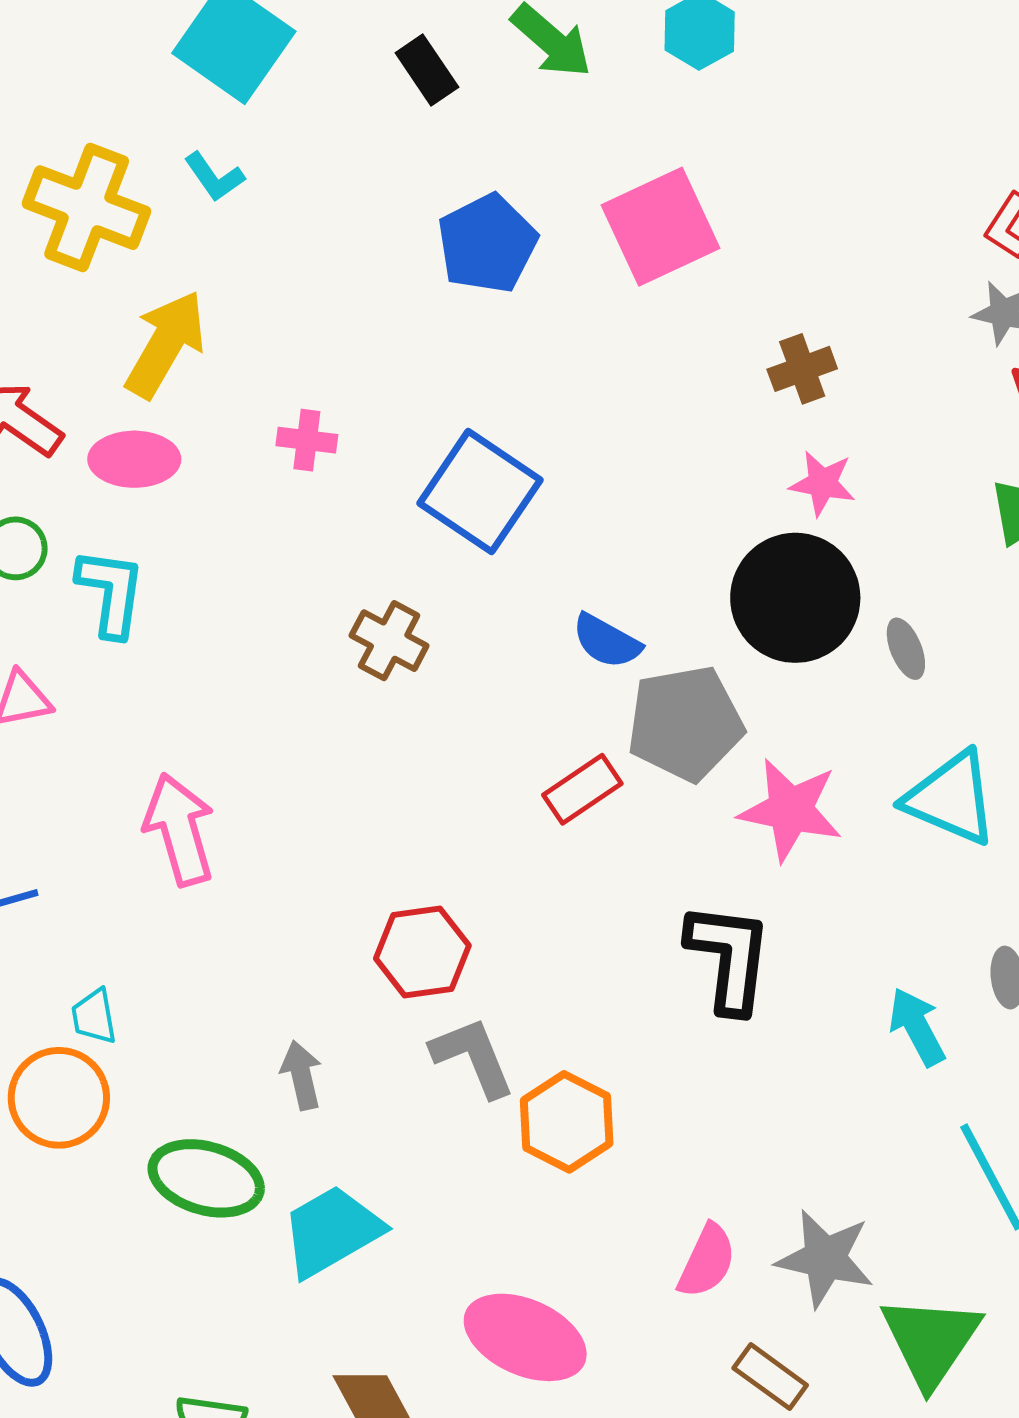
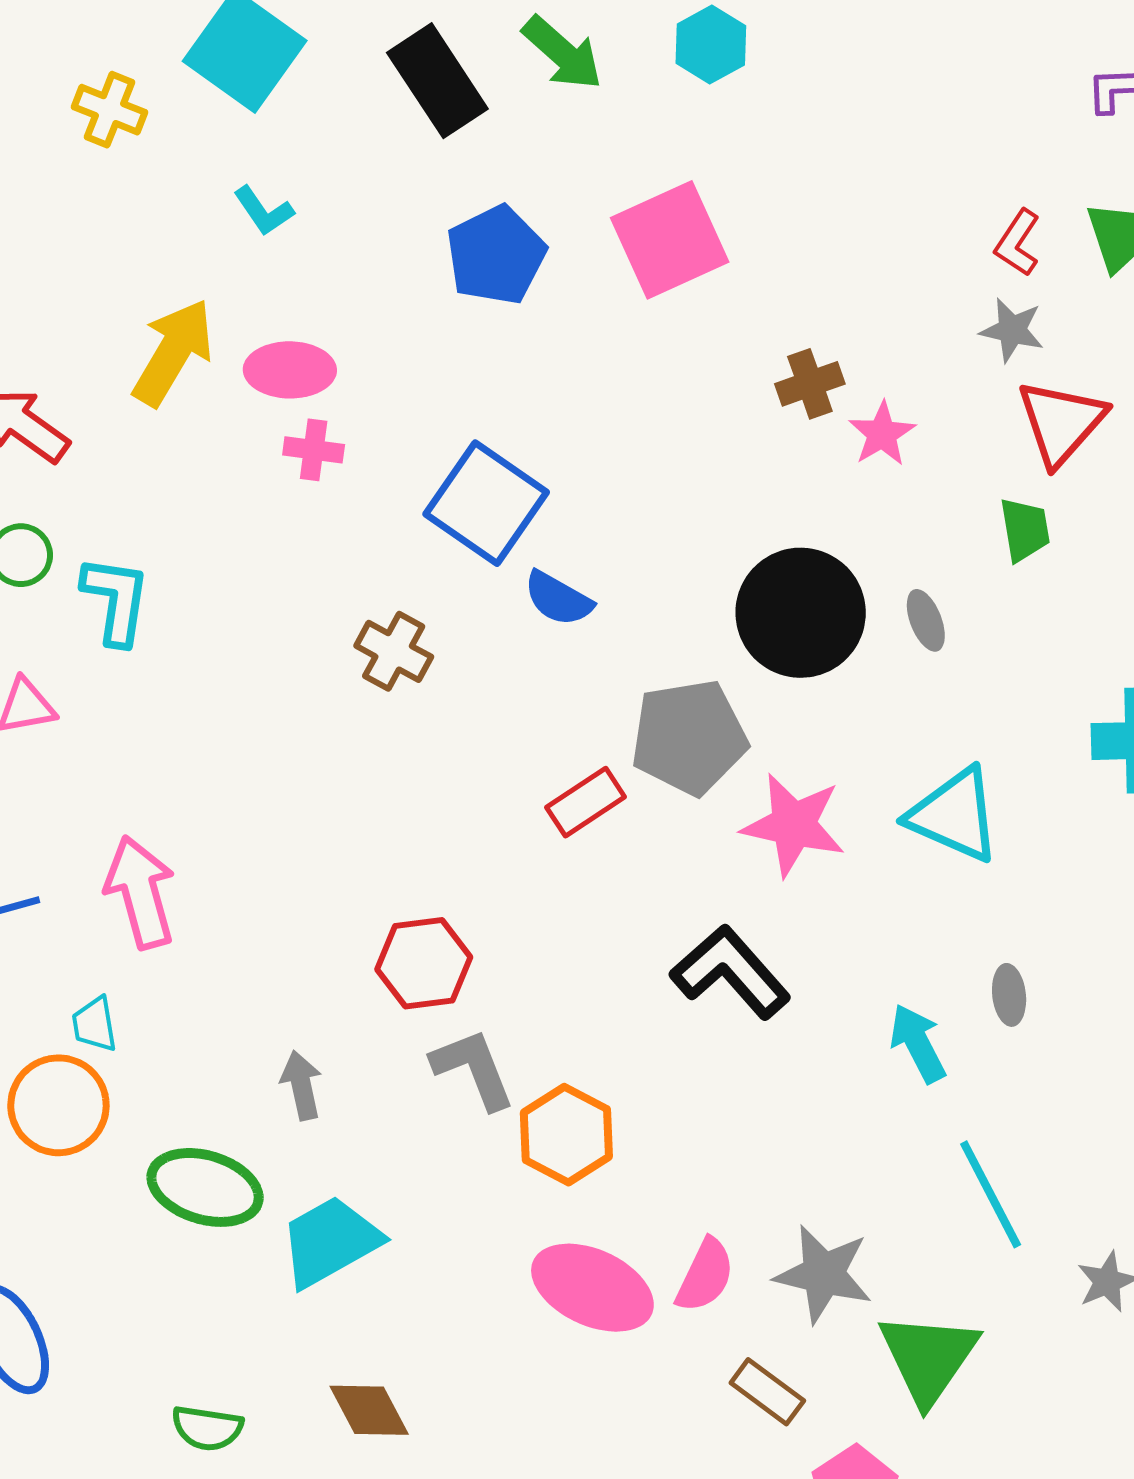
black rectangle: (427, 70) -> (437, 81), size x1.6
cyan L-shape: (214, 177) -> (264, 211), moved
yellow cross: (87, 208) -> (110, 110), moved, size x0.6
pink ellipse: (134, 459) -> (290, 370), moved
pink star: (822, 483) -> (882, 434), moved, turned 30
blue semicircle: (607, 641) -> (558, 599), moved
gray ellipse: (906, 649) -> (926, 620), moved
pink arrow: (179, 829) -> (140, 892), moved
black L-shape: (729, 957) -> (730, 972), turned -49
pink ellipse: (525, 1337) -> (592, 1288), moved

